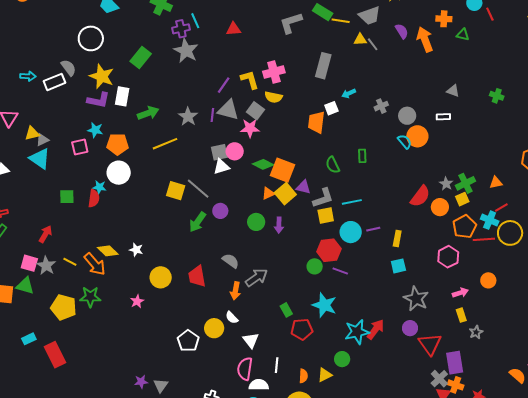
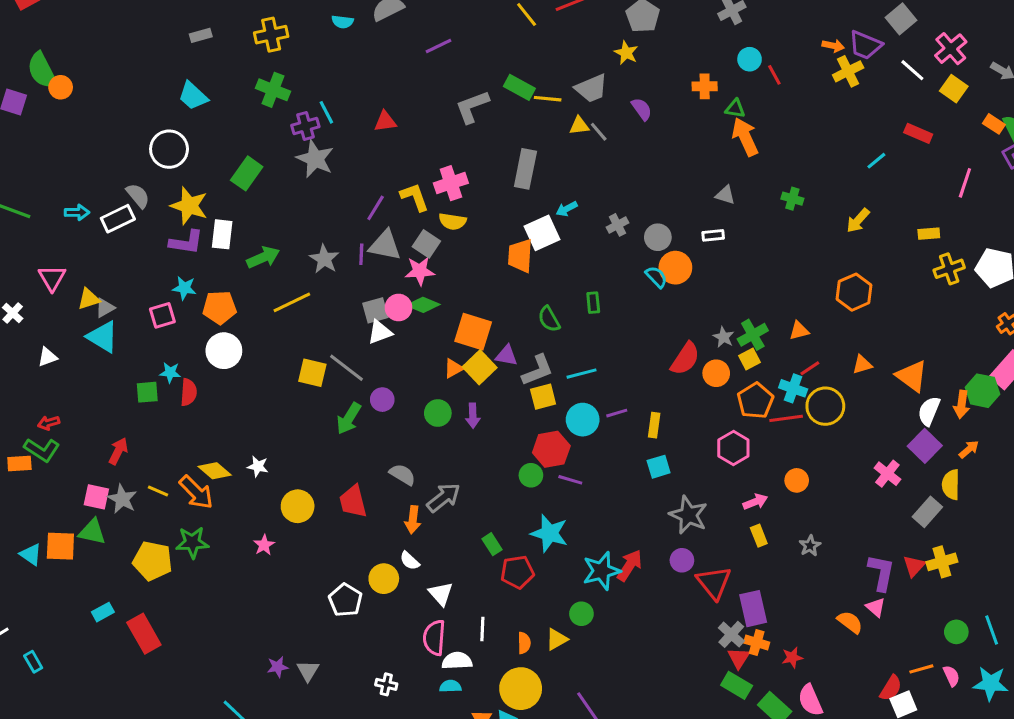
orange arrow: (425, 39) -> (745, 137), moved
white square: (331, 108) -> (542, 233), size x1.6
green diamond: (263, 164) -> (423, 305), moved
cyan star: (99, 187) -> (170, 373), moved
gray star: (476, 332) -> (810, 546), moved

